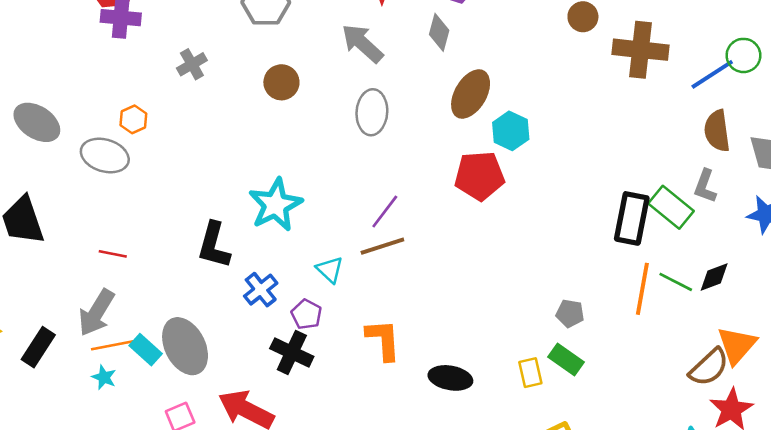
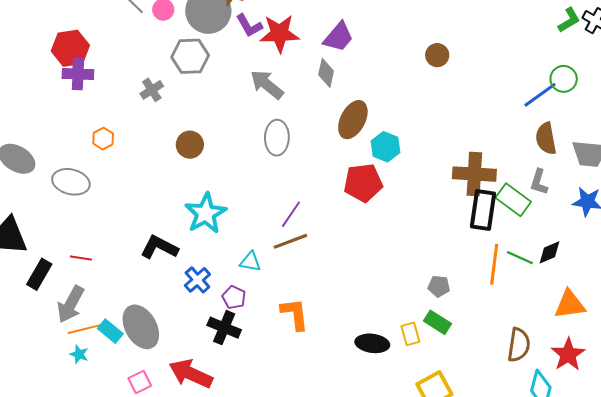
brown cross: (640, 50) -> (474, 174), moved
gray cross: (192, 64) -> (152, 90), moved
brown circle: (281, 82) -> (190, 145), moved
orange hexagon: (133, 119) -> (103, 139), moved
black L-shape: (214, 245) -> (159, 247), turned 105
cyan triangle: (330, 270) -> (250, 262), turned -30
orange triangle: (737, 345) -> (570, 304), turned 44
black rectangle: (38, 347) -> (39, 274), moved
brown semicircle: (709, 367) -> (519, 345), moved, turned -36
black ellipse: (450, 378) -> (372, 343), moved

